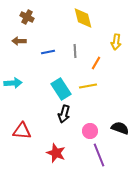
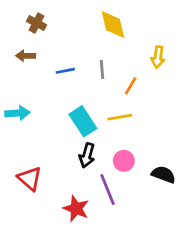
red triangle: (22, 131) -> (30, 179), turned 36
pink circle: (90, 131) -> (124, 161), moved
purple line: (99, 155) -> (107, 189), moved

